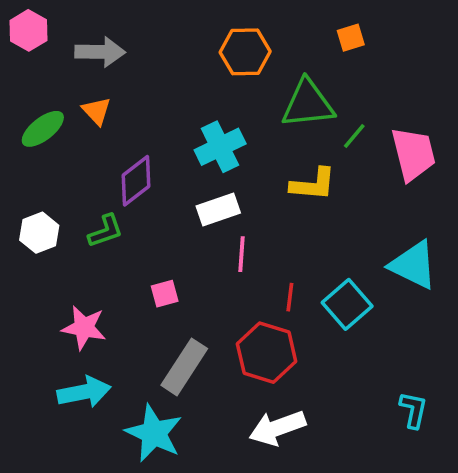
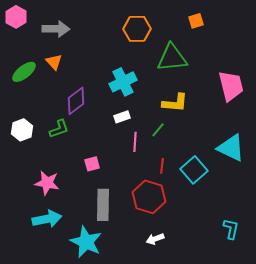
green line: (354, 136) -> (158, 130), moved
white rectangle: (218, 209) -> (122, 117), size x0.7
gray rectangle: (184, 367) -> (103, 205), turned -32
white arrow: (277, 428) -> (155, 239), size x0.6

